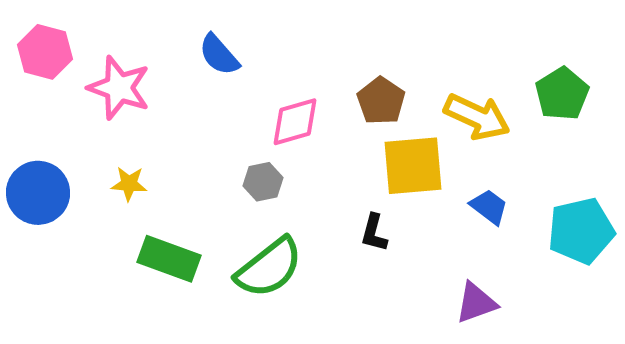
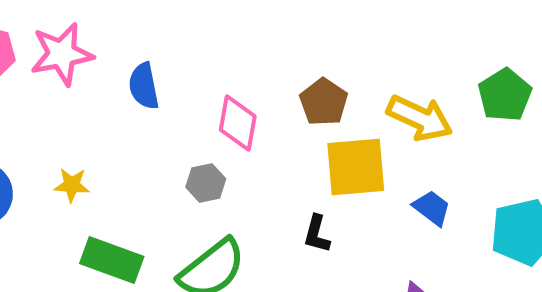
blue semicircle: (219, 55) -> (144, 86), moved, turned 30
pink star: (119, 88) -> (62, 54), moved, turned -30
pink diamond: (295, 122) -> (238, 123), turned -64

